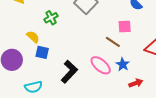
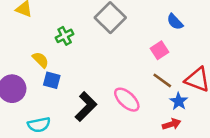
pink square: (125, 26) -> (160, 50), turned -32
brown line: (113, 42) -> (162, 80), moved
blue star: (123, 64) -> (179, 101), moved

